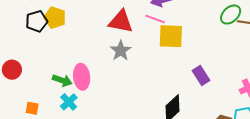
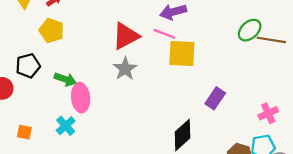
black pentagon: (37, 21) -> (28, 66), moved
red triangle: (121, 21) -> (126, 36), turned -40
purple rectangle: (201, 76) -> (215, 98), turned 66
green arrow: (62, 80) -> (65, 79), moved

